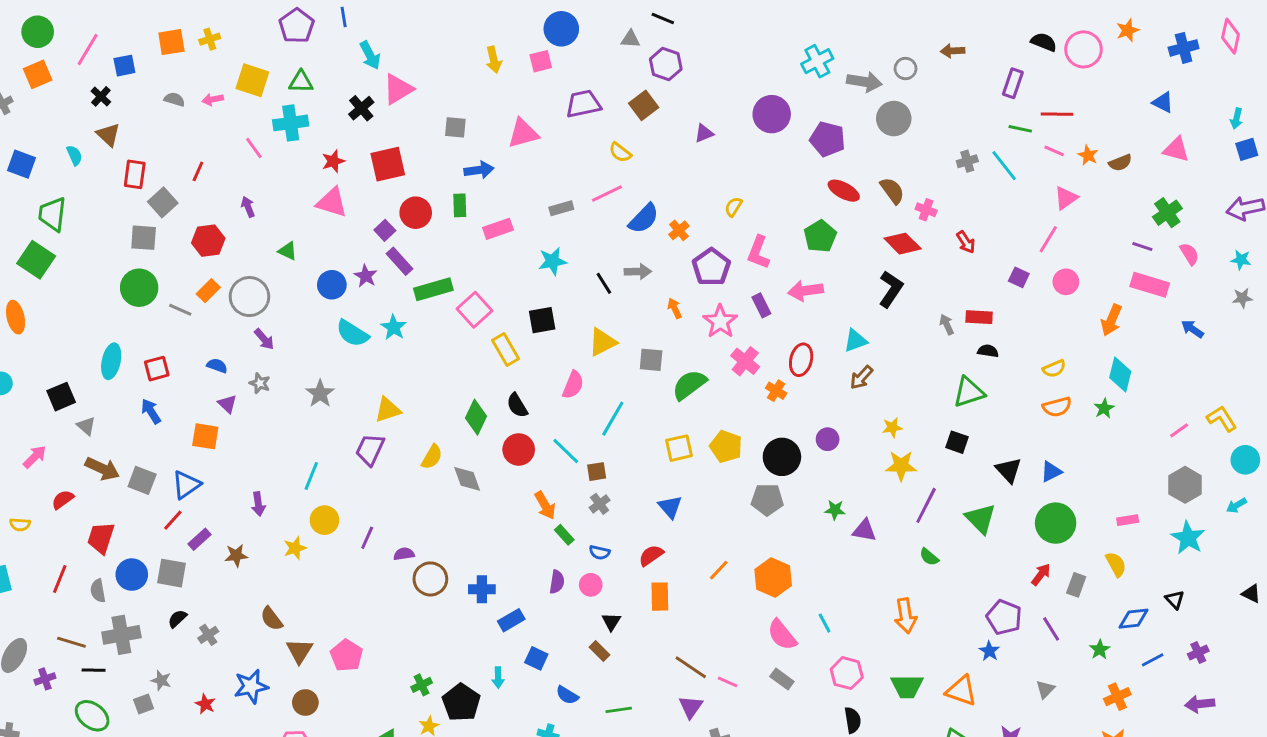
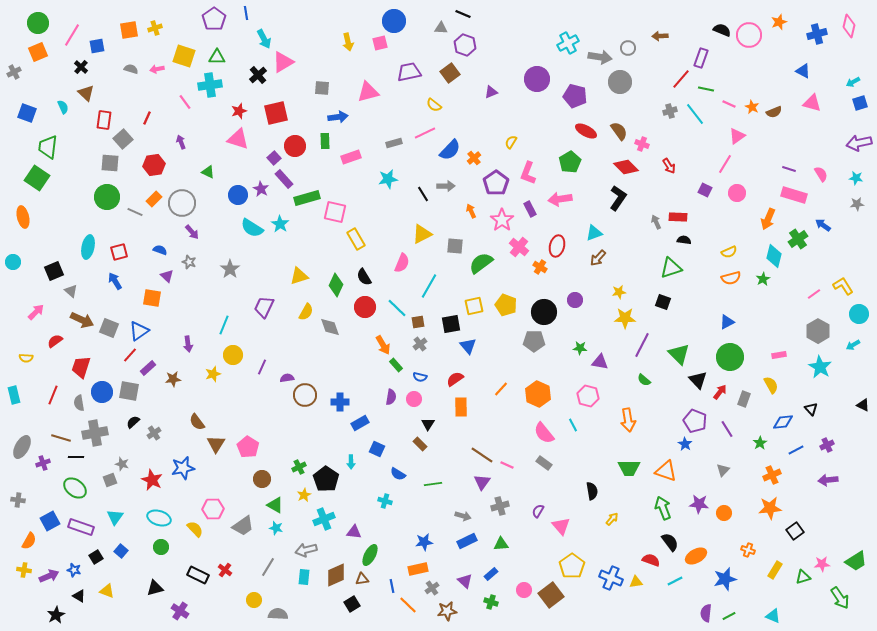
red line: (1057, 114) -> (681, 79), moved, turned -50
cyan arrow: (1236, 119) -> (853, 82), turned 48
green cross: (1167, 213) -> (798, 239), moved
pink square: (475, 310) -> (335, 212), turned -35
black square: (542, 320) -> (451, 324), moved
yellow triangle: (388, 410) -> (299, 276), moved
black triangle: (1008, 470) -> (698, 380), moved
pink hexagon: (847, 673) -> (588, 396), moved
brown circle: (305, 703) -> (262, 479), moved
red star: (205, 704) -> (152, 480), size x1.5

